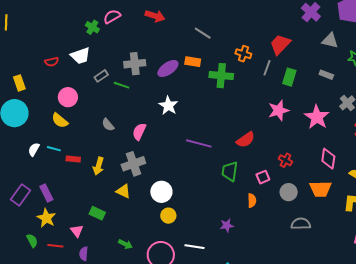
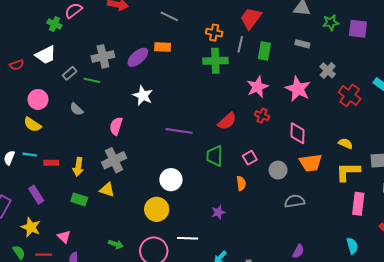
green cross: (221, 76) -> (215, 61), moved
gray semicircle: (108, 125) -> (76, 109), moved
pink diamond: (328, 159) -> (298, 133), moved
red cross: (285, 160) -> (262, 116), moved
white circle: (161, 192) -> (171, 180), moved
purple rectangle: (46, 193) -> (36, 195), moved
green rectangle: (97, 213) -> (79, 199), moved
yellow circle: (168, 216) -> (157, 209), size x1.5

